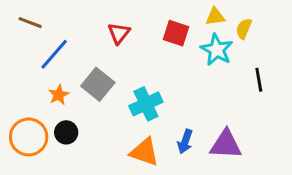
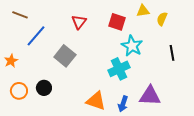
cyan star: (217, 50) -> (132, 46), moved
orange star: (59, 95) -> (11, 61), moved
cyan cross: (146, 104) -> (119, 69), moved
orange circle: (29, 137) -> (19, 91), size x0.7
blue arrow: (185, 141) -> (123, 104), moved

